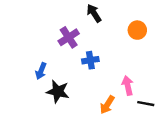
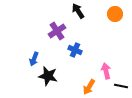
orange circle: (137, 30) -> (115, 14), moved
blue cross: (90, 60) -> (75, 50), turned 32

